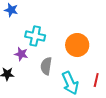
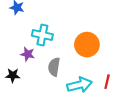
cyan arrow: (70, 83) -> (80, 85), turned -80

